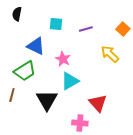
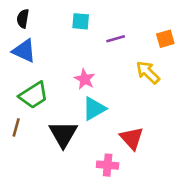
cyan square: (56, 24) -> (81, 21), moved
orange square: (123, 29) -> (165, 39), turned 32
blue triangle: (36, 46) -> (24, 51), moved

